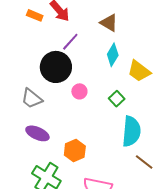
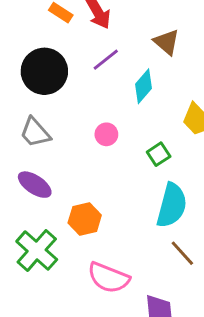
cyan diamond: (113, 55) -> (143, 86), moved
black circle: (56, 67) -> (44, 71), moved

